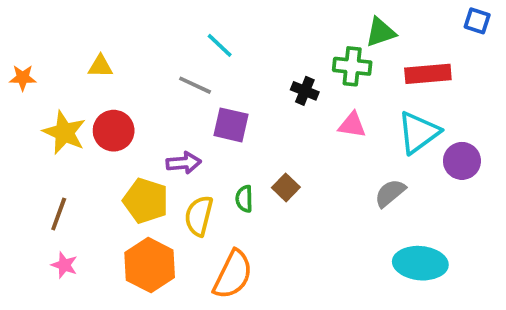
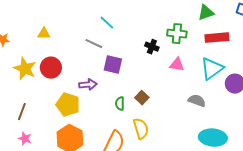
green triangle: (381, 32) -> (206, 13), moved
gray semicircle: (390, 193) -> (197, 101), turned 60
yellow semicircle: (199, 216) -> (141, 129), moved, turned 150

